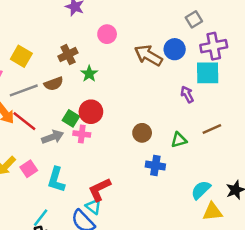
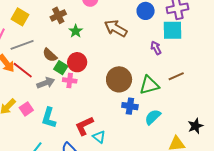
brown arrow: (148, 55) -> (116, 28), moved
brown semicircle: (54, 84) -> (50, 55), moved, turned 63
brown circle: (142, 133) -> (119, 79), size x1.6
green triangle: (179, 140) -> (149, 85), size x1.5
cyan semicircle: (201, 190) -> (153, 117), moved
cyan triangle: (93, 206) -> (99, 137), moved

